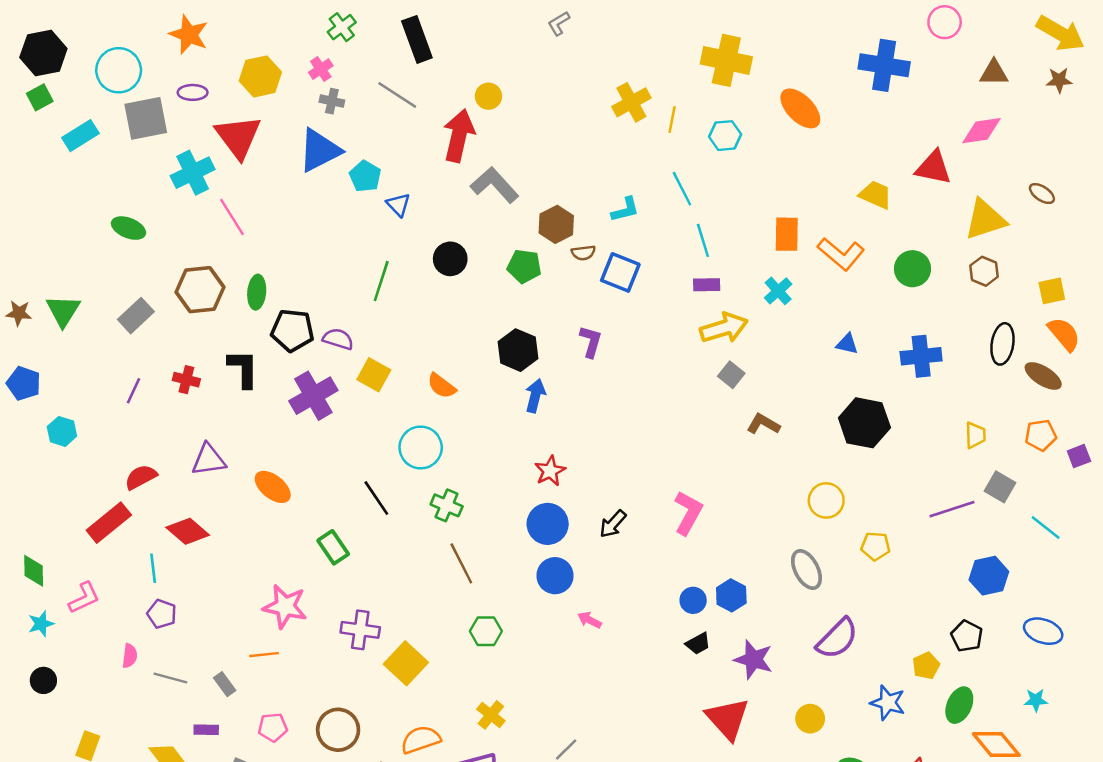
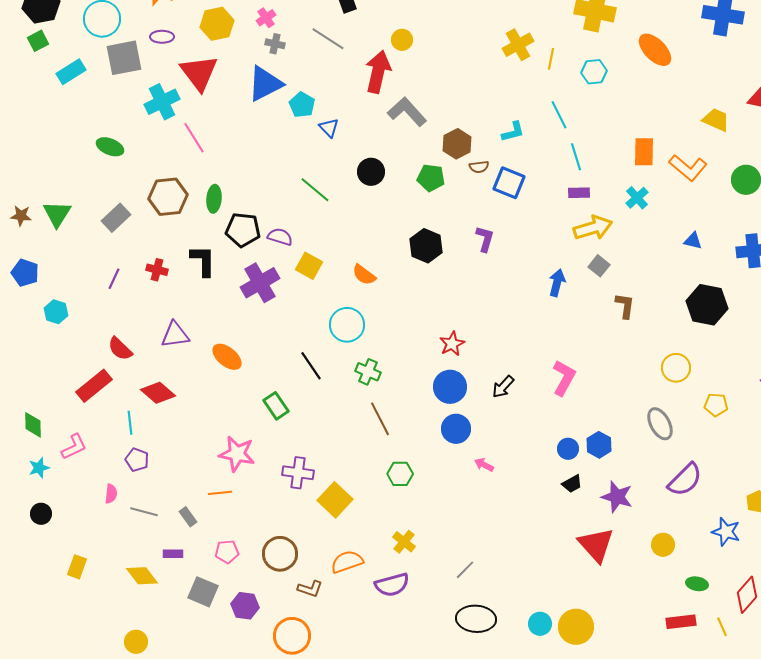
green line: (381, 281) -> (315, 190), turned -68
blue arrow: (535, 396) -> (557, 283), moved
brown L-shape: (763, 424) -> (625, 306), turned 68
red semicircle: (141, 477) -> (120, 349), turned -108

